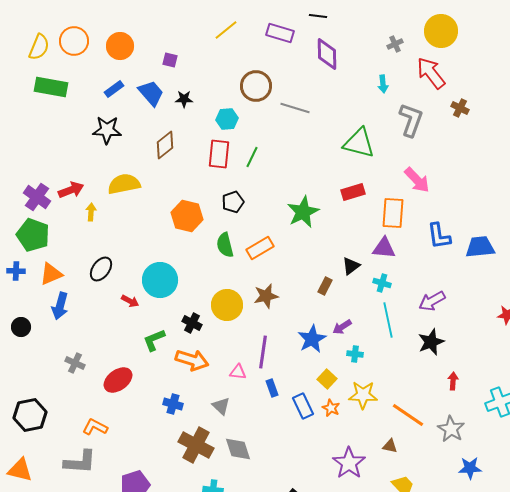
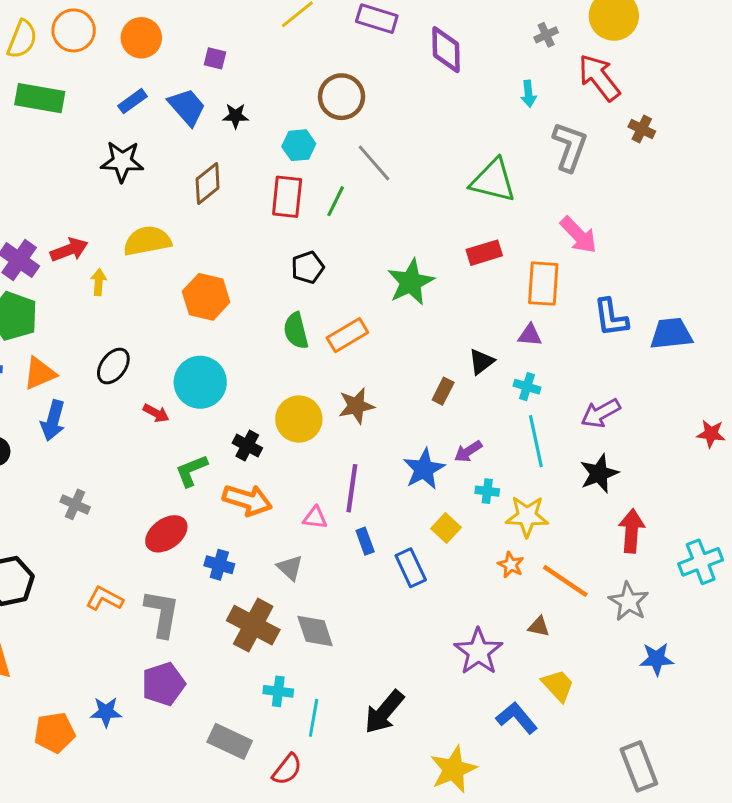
gray line: (295, 108) -> (374, 163), moved, turned 32
orange hexagon: (187, 216) -> (206, 297), moved
purple triangle: (384, 248) -> (530, 335), size x0.7
red ellipse: (118, 380) -> (166, 534), moved
red arrow: (453, 381) -> (632, 531), size x1.6
yellow star: (363, 395) -> (527, 516), moved
orange star: (331, 408) -> (511, 565), moved
gray L-shape: (80, 462) -> (162, 613), moved, turned -84

